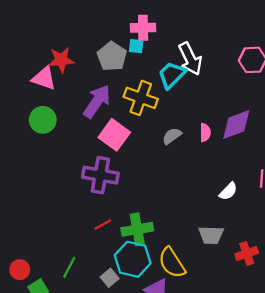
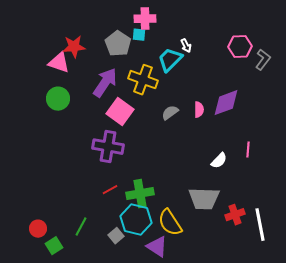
white arrow: (190, 59) -> (186, 46), size x0.5
gray trapezoid: (211, 235) -> (204, 199), size x1.4

